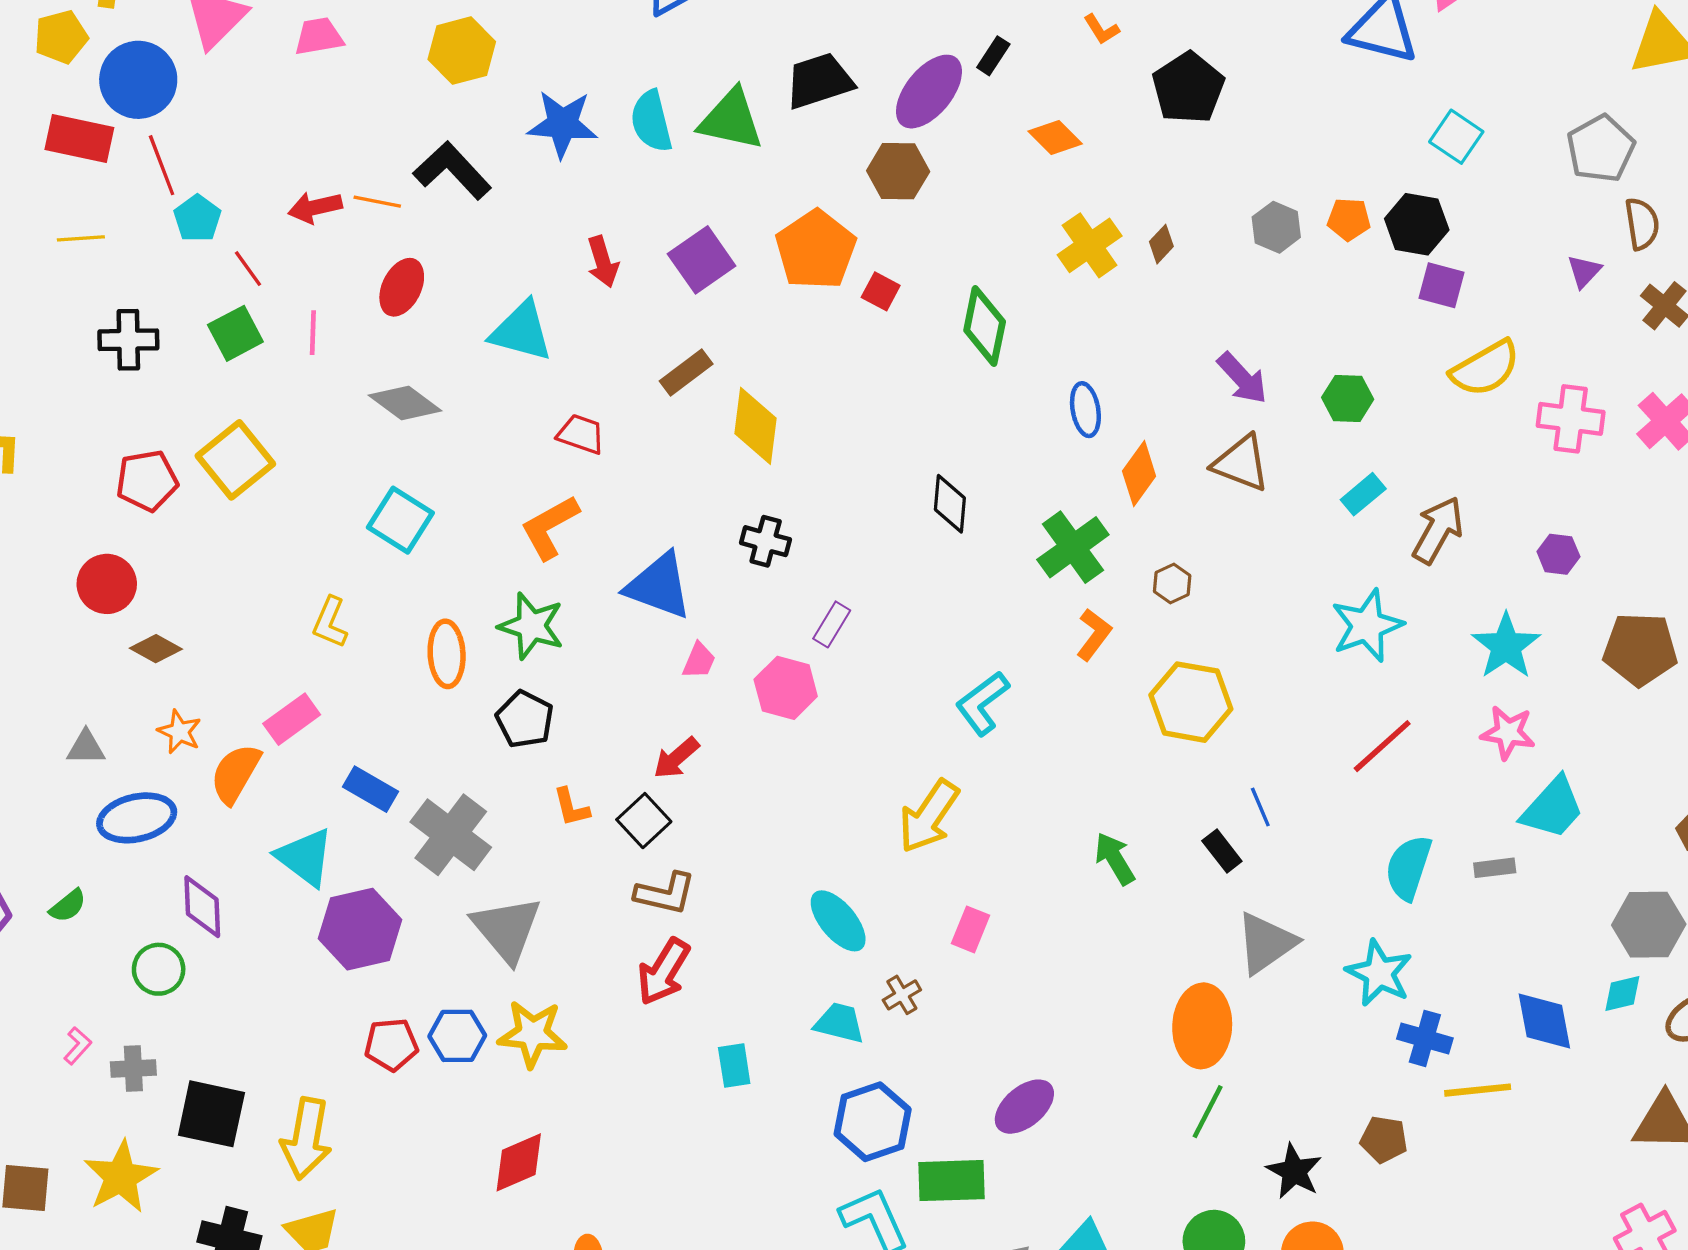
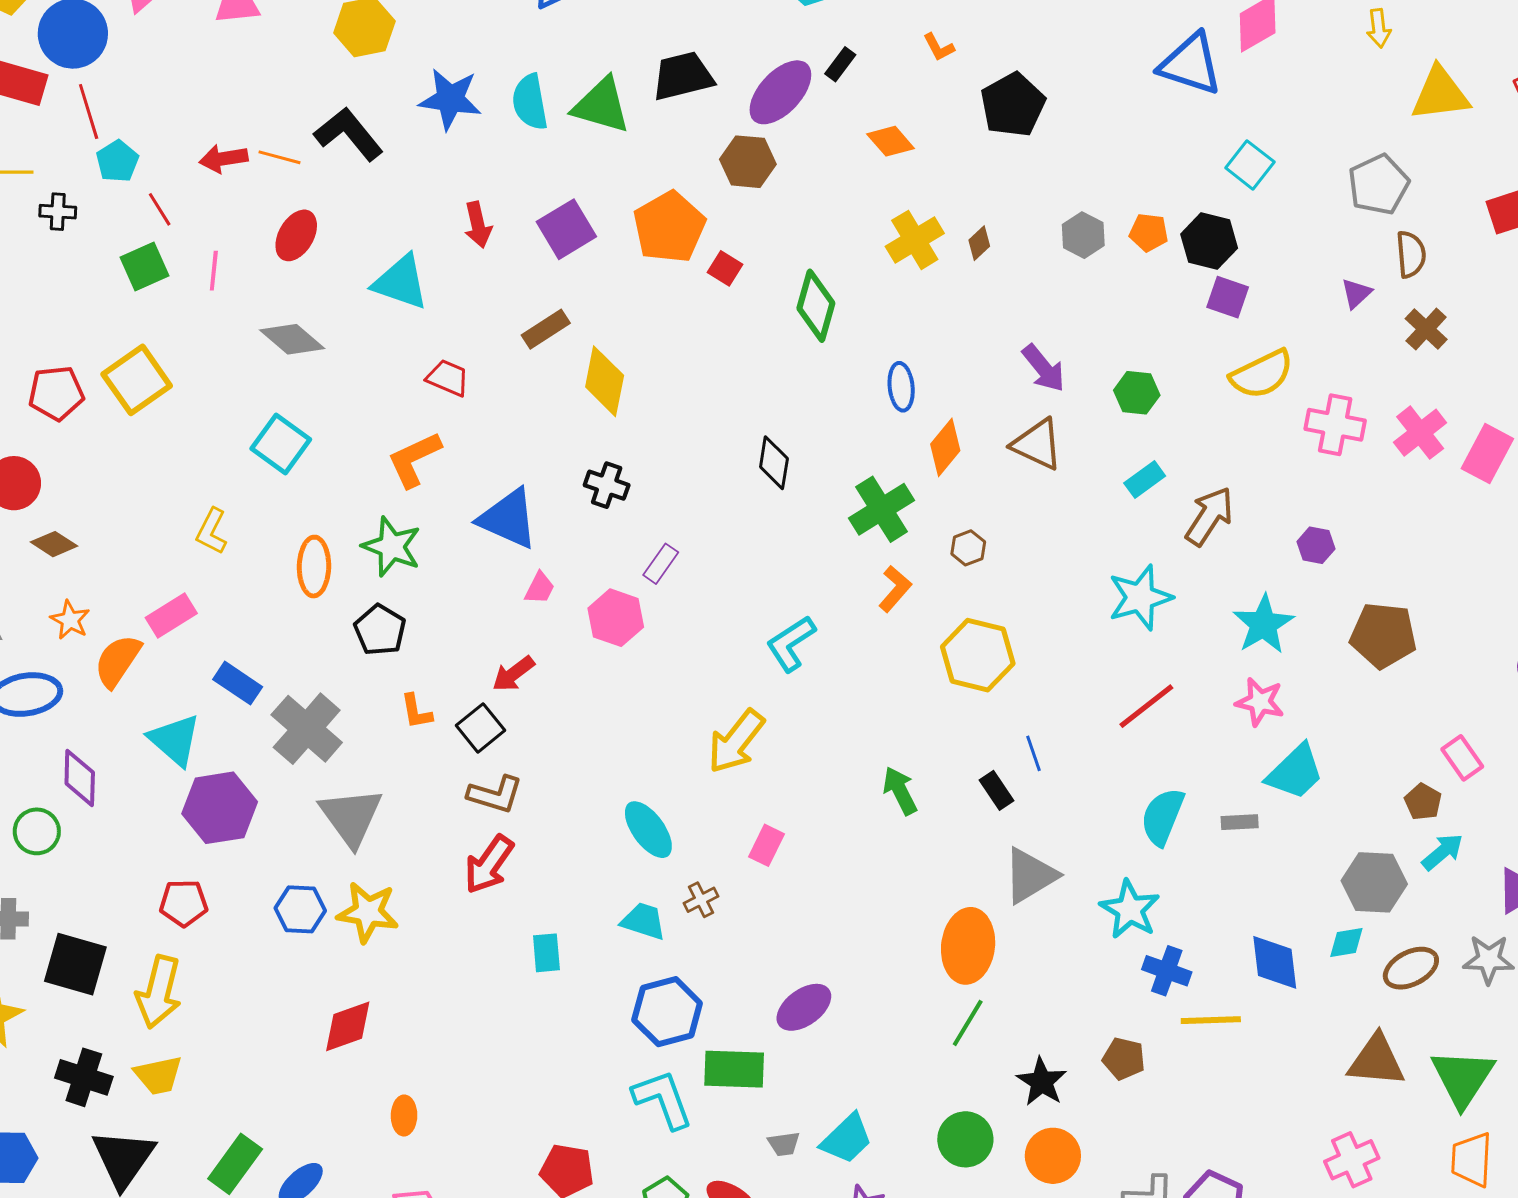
black cross: (128, 340) -> (58, 212), moved, size x0.7
red pentagon: (391, 1045) -> (184, 903), moved

